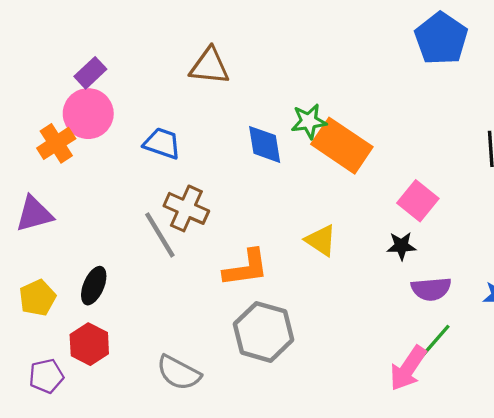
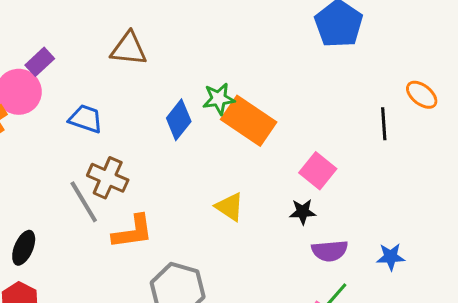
purple rectangle: (90, 73) -> (40, 62), moved
blue diamond: (265, 144) -> (179, 120), turned 48
orange L-shape: (246, 268) -> (133, 232), moved

